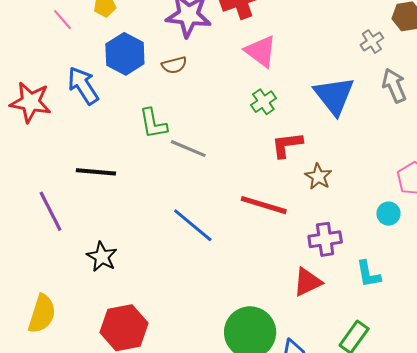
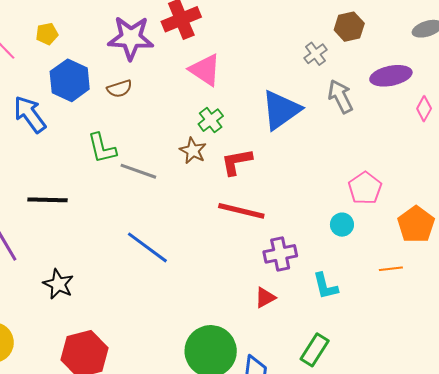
blue triangle: (334, 96) -> (281, 110), turned 36
brown star: (318, 177) -> (193, 151), moved
red line: (264, 205) -> (241, 211), moved
red triangle: (307, 282) -> (265, 298), size x0.7

